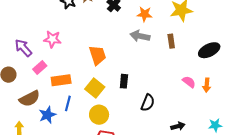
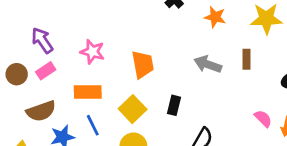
gray arrow: (140, 36) -> (208, 64), moved
pink star: (52, 39) -> (92, 52), moved
pink rectangle: (40, 68) -> (46, 71), moved
blue line: (68, 103) -> (93, 125), turned -49

